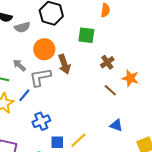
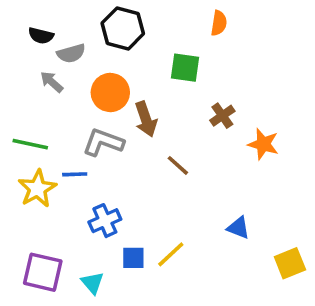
gray arrow: (19, 65) -> (52, 82), moved
gray L-shape: (40, 77) -> (103, 142), turned 30
brown line: (110, 90) -> (178, 165), moved
blue line: (24, 95) -> (75, 174), turned 48

